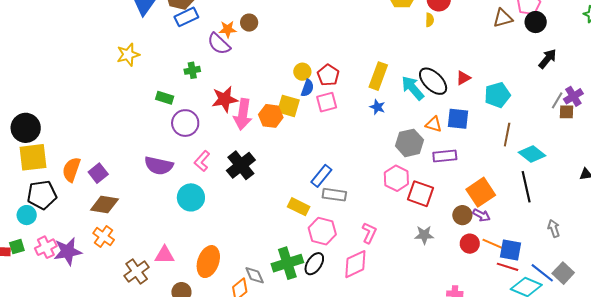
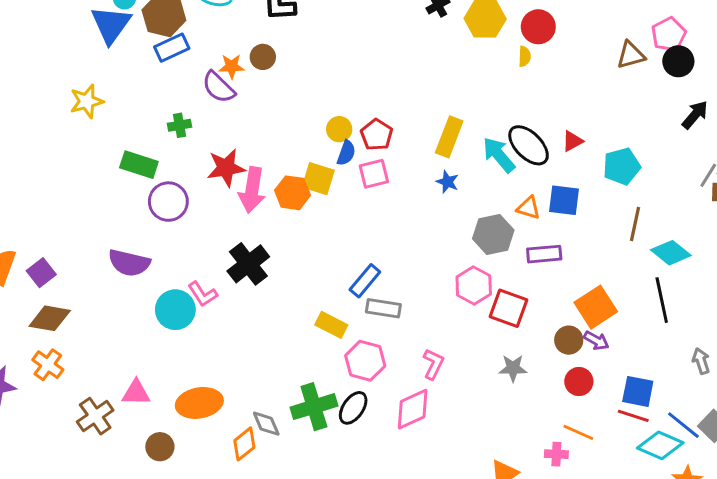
green rectangle: (165, 98) -> (139, 165), size x1.4
pink L-shape: (202, 161) -> (203, 294), moved, turned -75
orange line: (493, 244) -> (578, 432), moved
orange ellipse: (208, 262) -> (199, 403), turned 60

